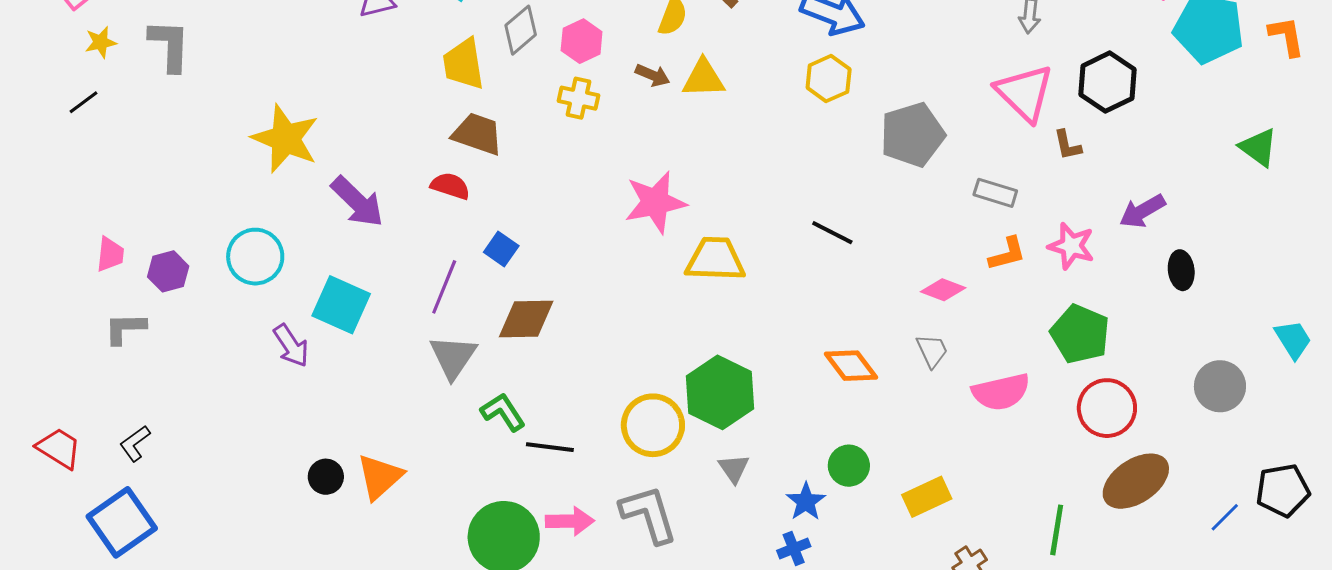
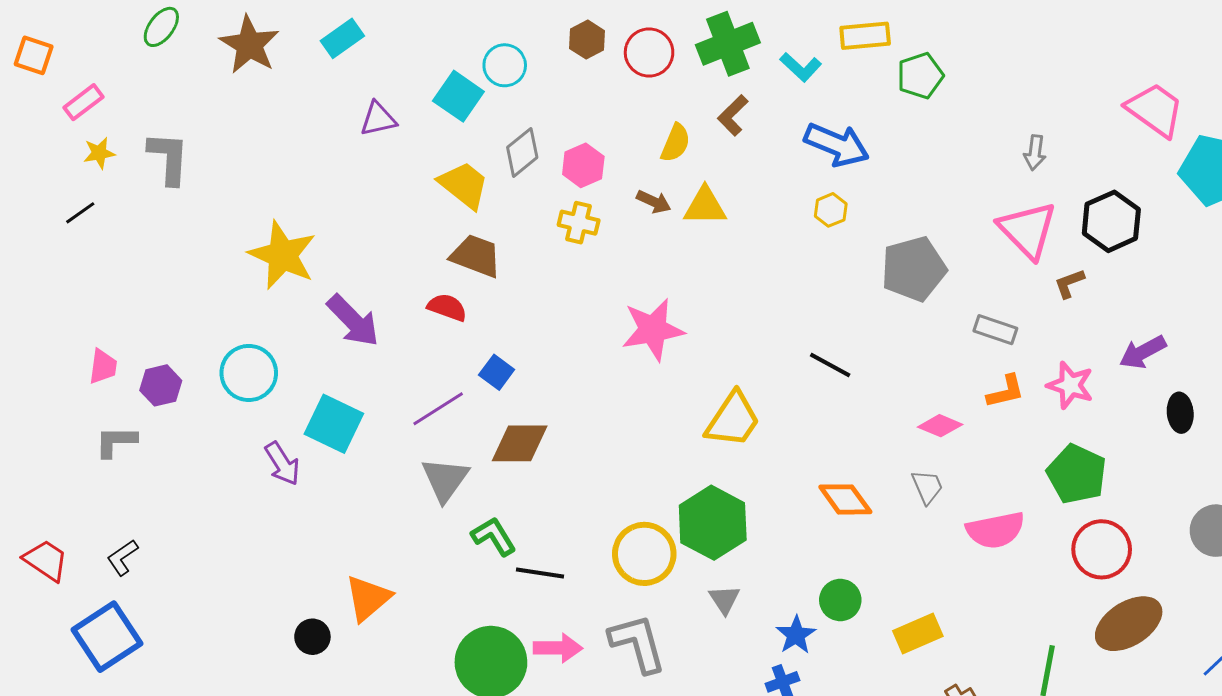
yellow trapezoid: (464, 64) -> (464, 185), turned 136
yellow hexagon: (829, 79) -> (831, 210), size x0.7
brown L-shape: (1067, 145) -> (1069, 284), turned 80
yellow trapezoid: (715, 259) -> (733, 420), moved, turned 120
purple line: (444, 287) -> (438, 409), turned 34
black circle: (326, 477) -> (312, 637), moved

